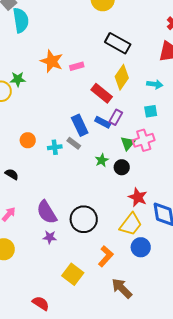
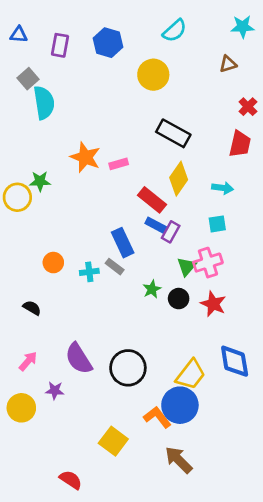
blue rectangle: (103, 122) -> (156, 225), moved
red star: (138, 197) -> (213, 304), moved
purple star: (50, 237) -> (55, 391), moved
blue circle: (141, 247) -> (180, 405), moved, size x1.4
orange L-shape: (106, 256) -> (157, 417), turned -80

